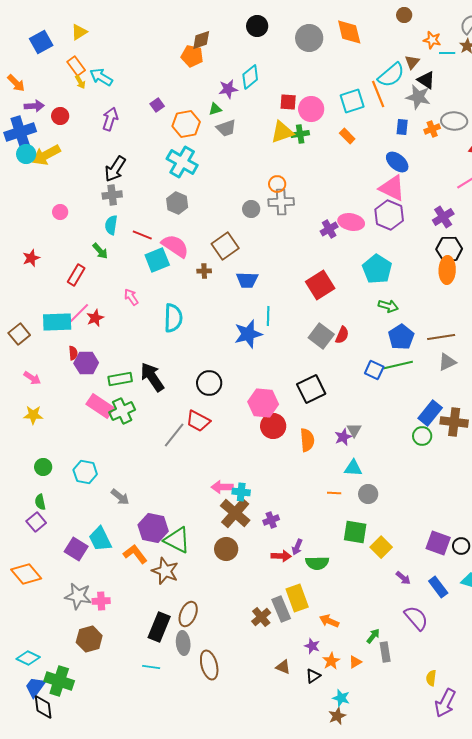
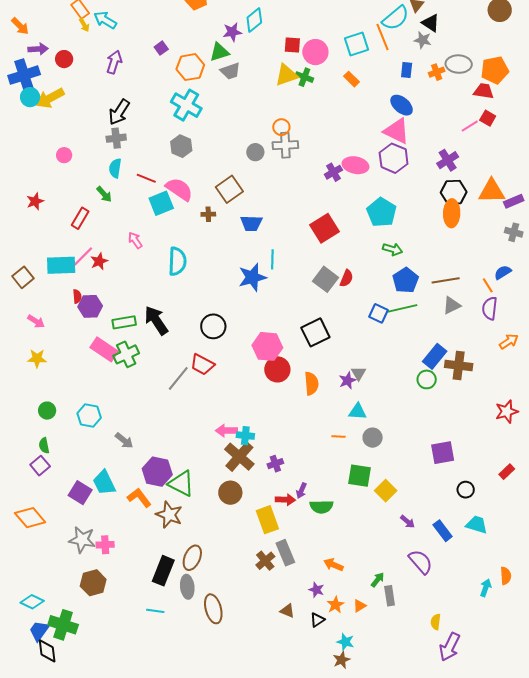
gray star: (418, 97) -> (423, 40), size x0.7
green triangle: (215, 109) -> (219, 52), size x1.5
green cross: (300, 134) -> (304, 77), turned 30
purple square: (438, 543) -> (443, 453), moved, turned -30
yellow rectangle: (297, 598) -> (267, 520), moved

